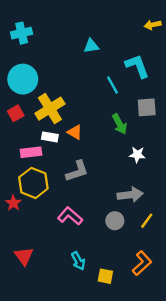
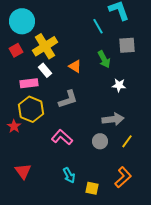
orange triangle: (75, 132) -> (75, 66), moved
white rectangle: (50, 137) -> (45, 70), turned 40

